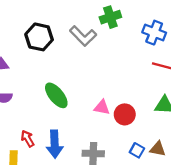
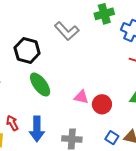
green cross: (110, 17) -> (104, 14), moved
black hexagon: (39, 37) -> (27, 51), moved

